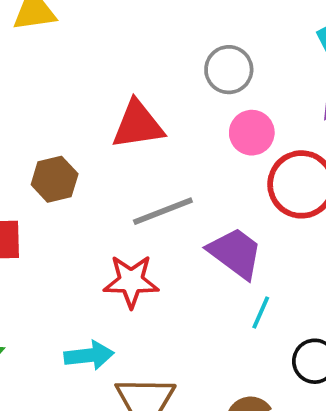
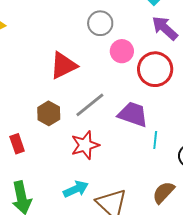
brown hexagon: (55, 179) -> (49, 113), moved

